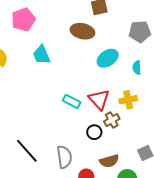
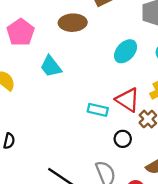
brown ellipse: (82, 31) -> (73, 23), moved
black circle: (94, 132) -> (123, 139), moved

